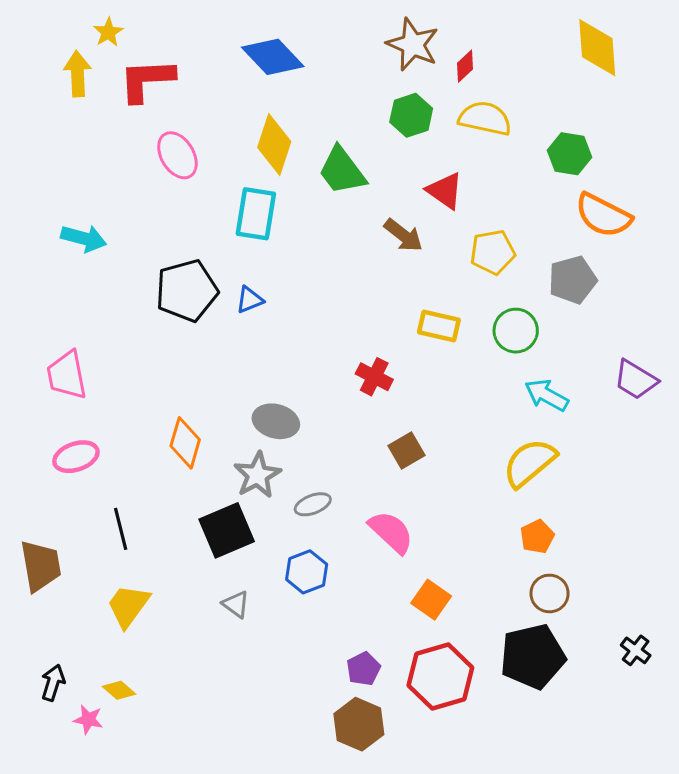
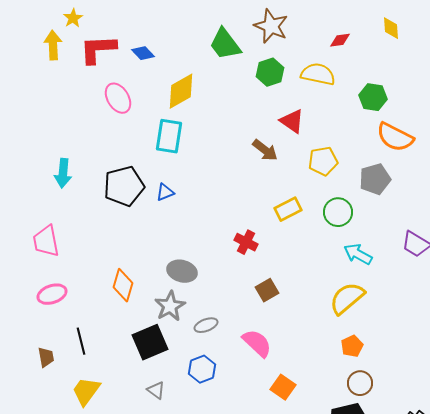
yellow diamond: (597, 48) -> (391, 28), size x0.6
blue diamond: (273, 57) -> (143, 53), moved, size x0.6
red diamond: (465, 66) -> (340, 40), moved, turned 35
yellow diamond: (274, 145) -> (181, 91), turned 42
green trapezoid: (342, 171) -> (225, 44), moved
cyan arrow: (84, 238) -> (63, 173), moved, turned 80
yellow rectangle: (439, 326) -> (288, 209), turned -40
brown trapezoid: (41, 566) -> (46, 357), moved, size x0.6

